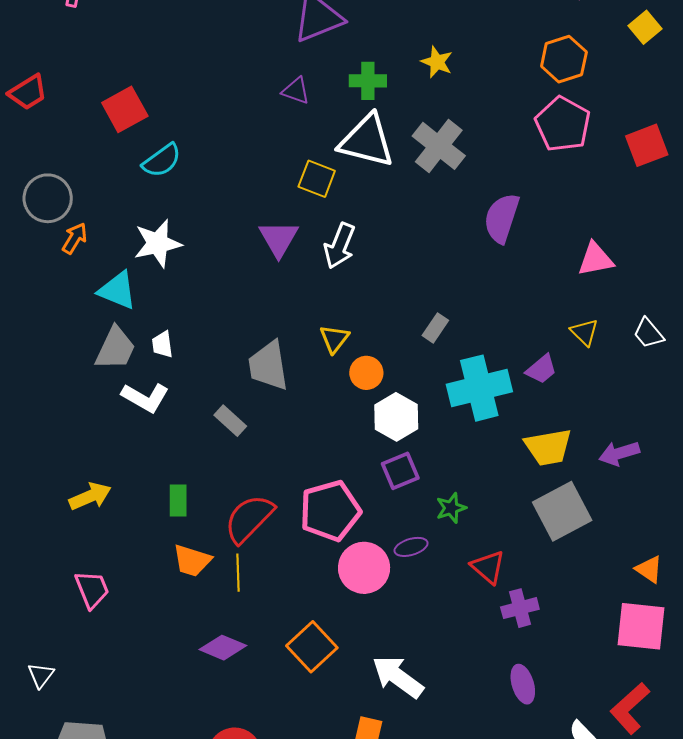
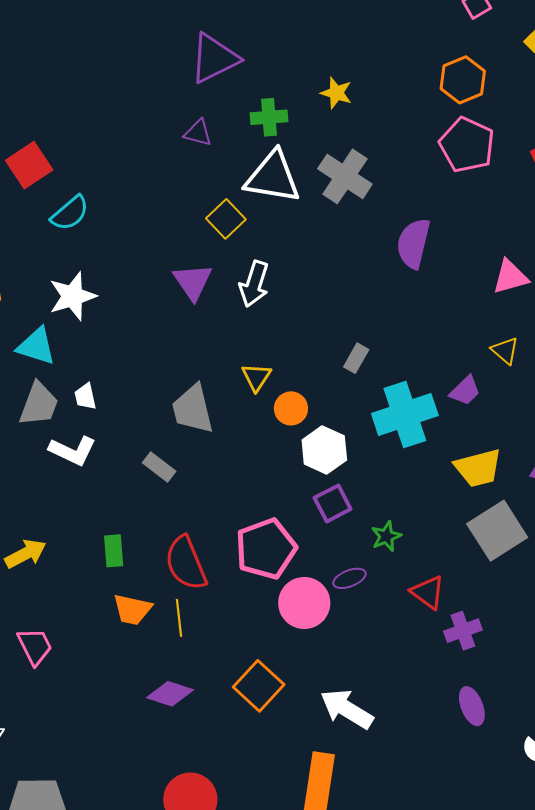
yellow square: (317, 179) -> (226, 219), turned 30
red semicircle: (249, 519) -> (186, 563), turned -62

